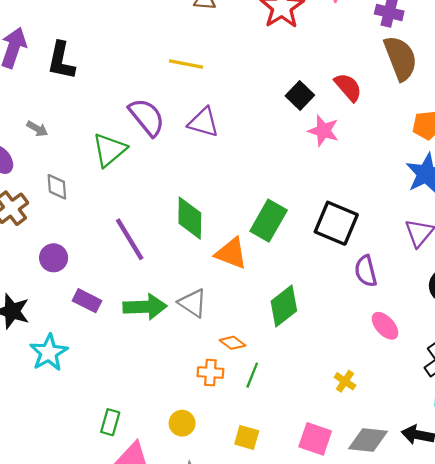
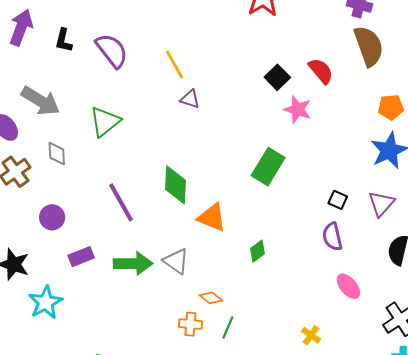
black L-shape: (61, 61) -> (64, 40), size x0.7
yellow line: (186, 64) -> (175, 64), moved, turned 48
purple semicircle: (147, 117) -> (112, 51), moved
purple triangle: (203, 122) -> (190, 99), size x0.7
gray arrow: (37, 129) -> (40, 101), size x2.0
green rectangle: (269, 221) -> (268, 167), moved
black square: (336, 223) -> (338, 200), moved, size x0.5
purple rectangle: (87, 301) -> (81, 257), turned -50
green diamond: (284, 306) -> (257, 251), moved, size x0.6

